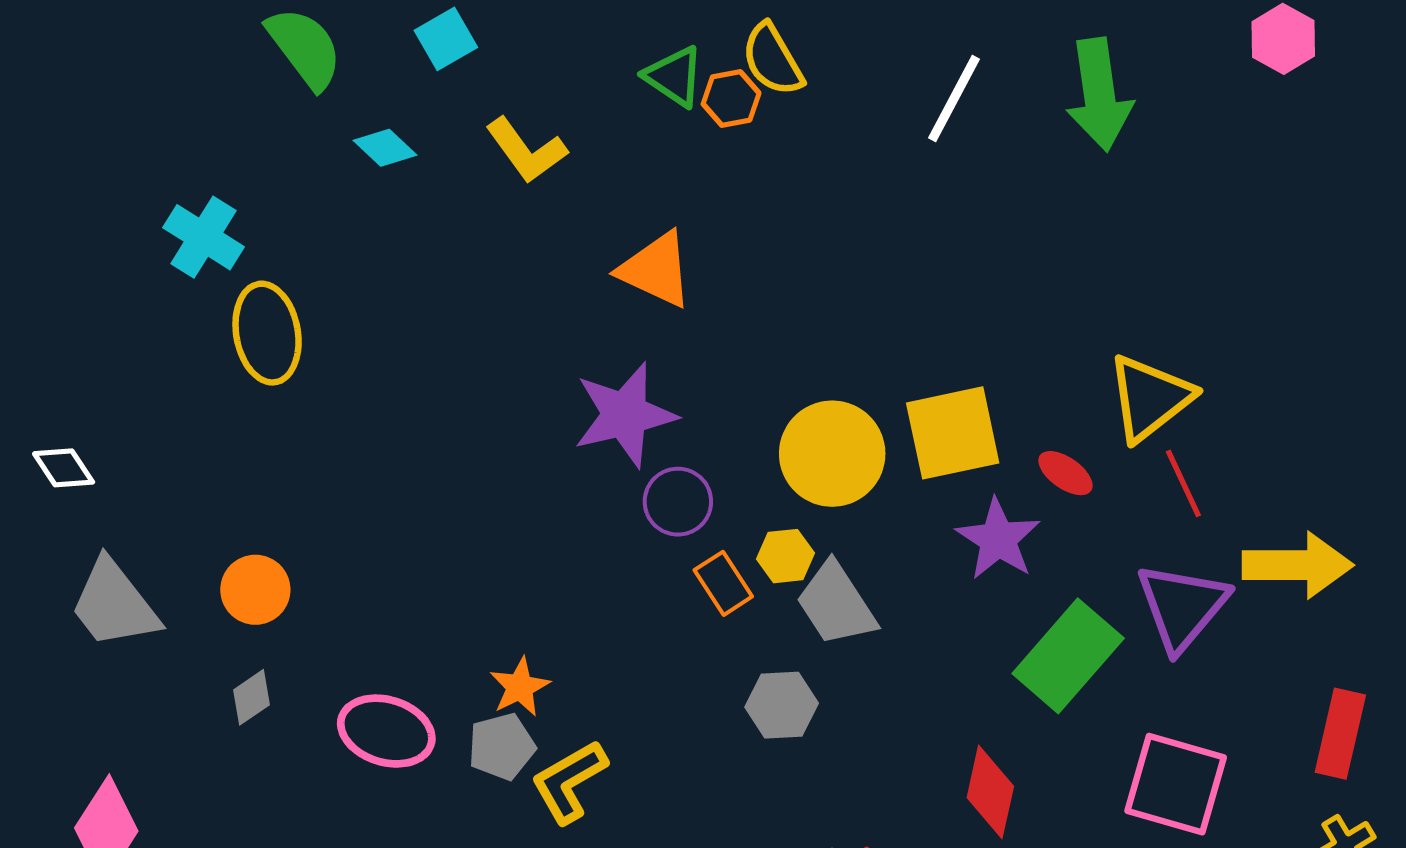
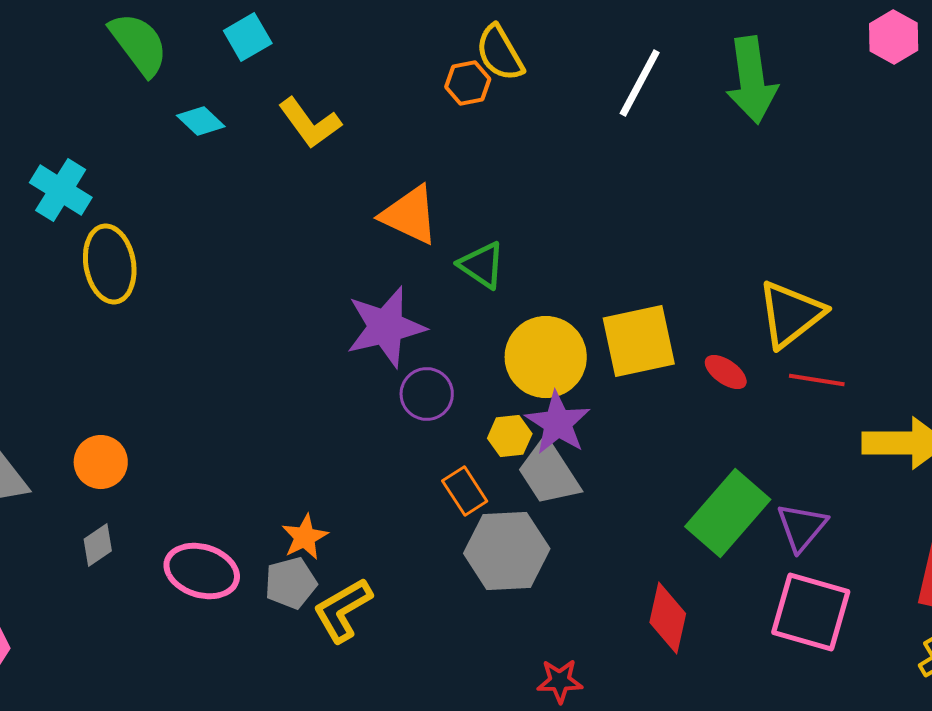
green triangle: (674, 76) -> (482, 265), moved
red line: (1183, 483) -> (817, 380), turned -56
purple star: (998, 539) -> (558, 423), moved
orange rectangle: (723, 583) -> (465, 491), moved
purple triangle: (1182, 607) -> (802, 527), moved, size x0.7
gray hexagon: (782, 705) -> (507, 551), size x1.5

